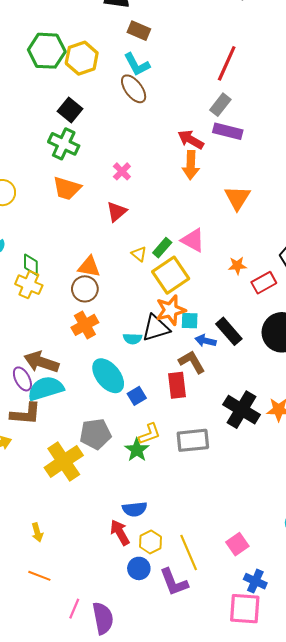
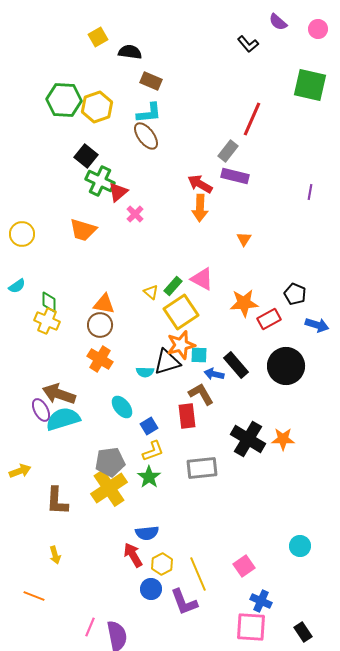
red line: (227, 63) -> (252, 119), moved
cyan L-shape: (137, 64) -> (149, 113), turned -68
green cross: (64, 144) -> (100, 181), moved
orange triangle: (237, 198) -> (244, 239), size x0.6
red triangle: (117, 212) -> (118, 192), moved
orange star: (237, 266) -> (244, 303), size x1.6
orange cross: (85, 325) -> (100, 359), turned -30
cyan ellipse: (108, 376) -> (122, 407), size x0.7
brown L-shape: (26, 414) -> (57, 501), moved, turned 88
yellow L-shape: (149, 434) -> (153, 451), moved
yellow cross: (64, 461) -> (109, 488), moved
orange line: (39, 576) -> (34, 596), moved

